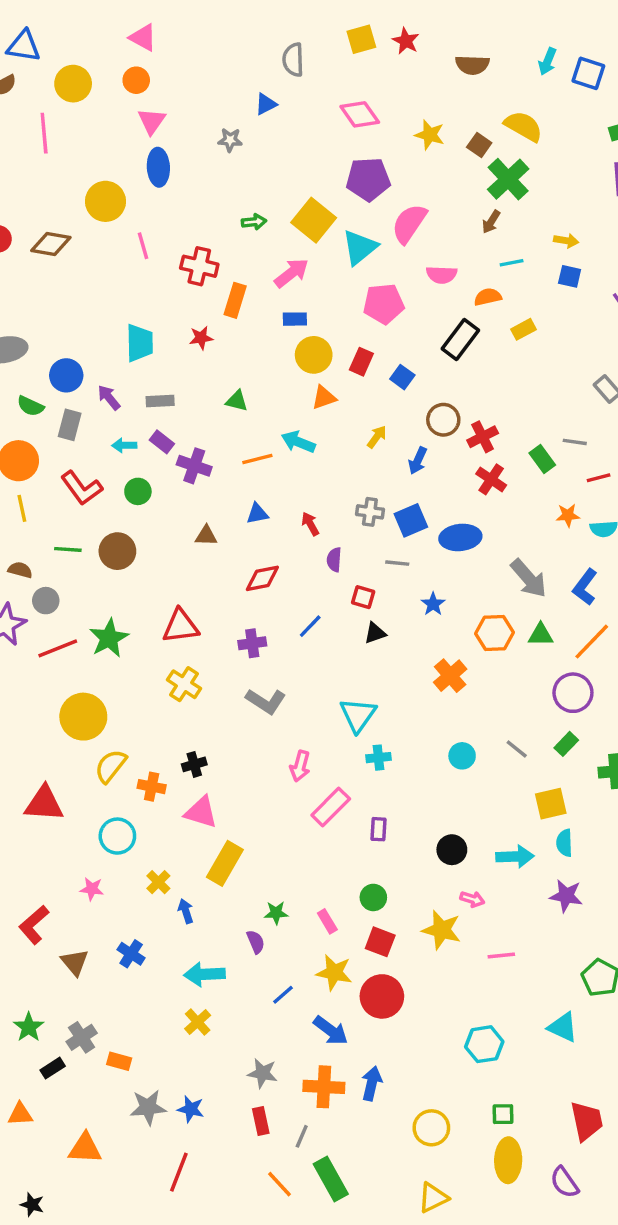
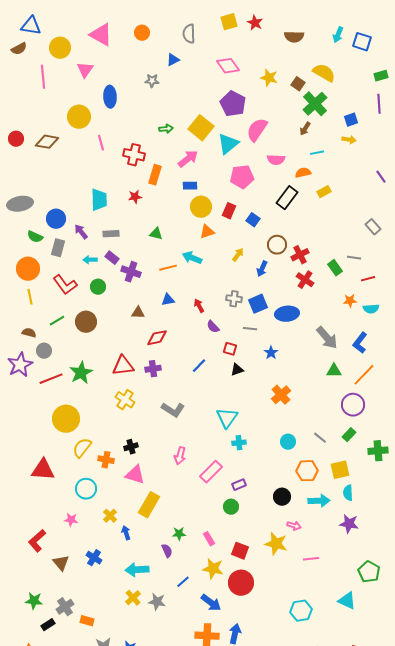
pink triangle: (143, 38) -> (101, 35), moved, size x1.4
orange circle: (136, 80) -> (142, 33), moved
pink triangle: (152, 121) -> (85, 70), moved
purple pentagon: (368, 179) -> (233, 104), turned 30
blue square: (570, 276) -> (351, 120), moved, turned -32
green line: (68, 549) -> (57, 321), turned -35
purple semicircle: (334, 560) -> (213, 327), turned -48
red diamond: (262, 578) -> (157, 338), moved
orange hexagon: (494, 633) -> (307, 471), moved
purple cross: (252, 643) -> (153, 369), moved
pink arrow: (300, 766) -> (180, 456), moved
purple rectangle: (378, 829) -> (239, 485), turned 64
green circle: (373, 897) -> (231, 507), moved
green star: (29, 1027) -> (34, 601), turned -30
gray star: (262, 1073) -> (157, 602), moved

